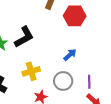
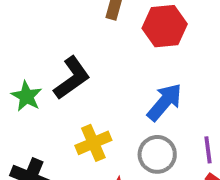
blue arrow: (70, 55) -> (165, 102), size x1.5

